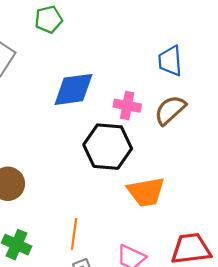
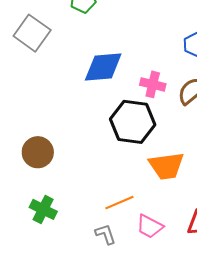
orange line: (74, 234) -> (119, 203), moved, turned 56

